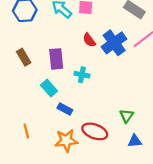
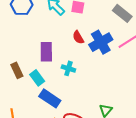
brown rectangle: (24, 57) -> (17, 70), moved
blue rectangle: (65, 109) -> (50, 98), size x1.5

